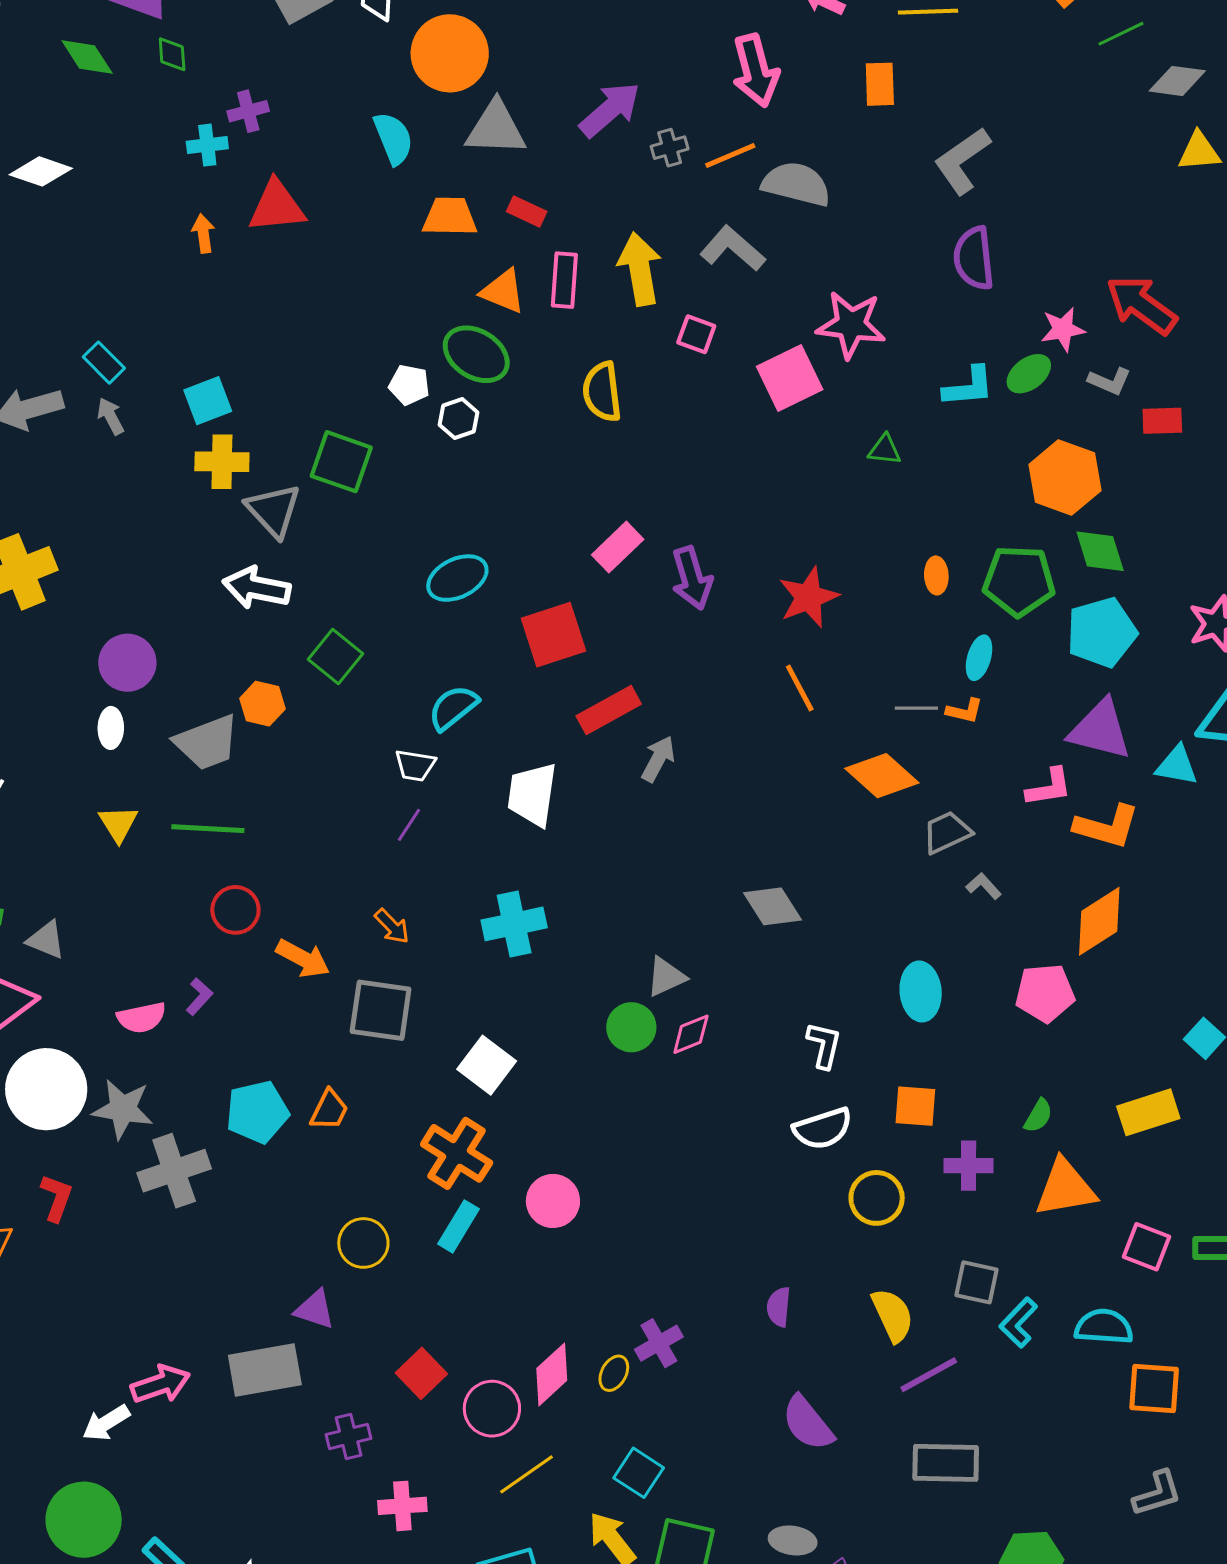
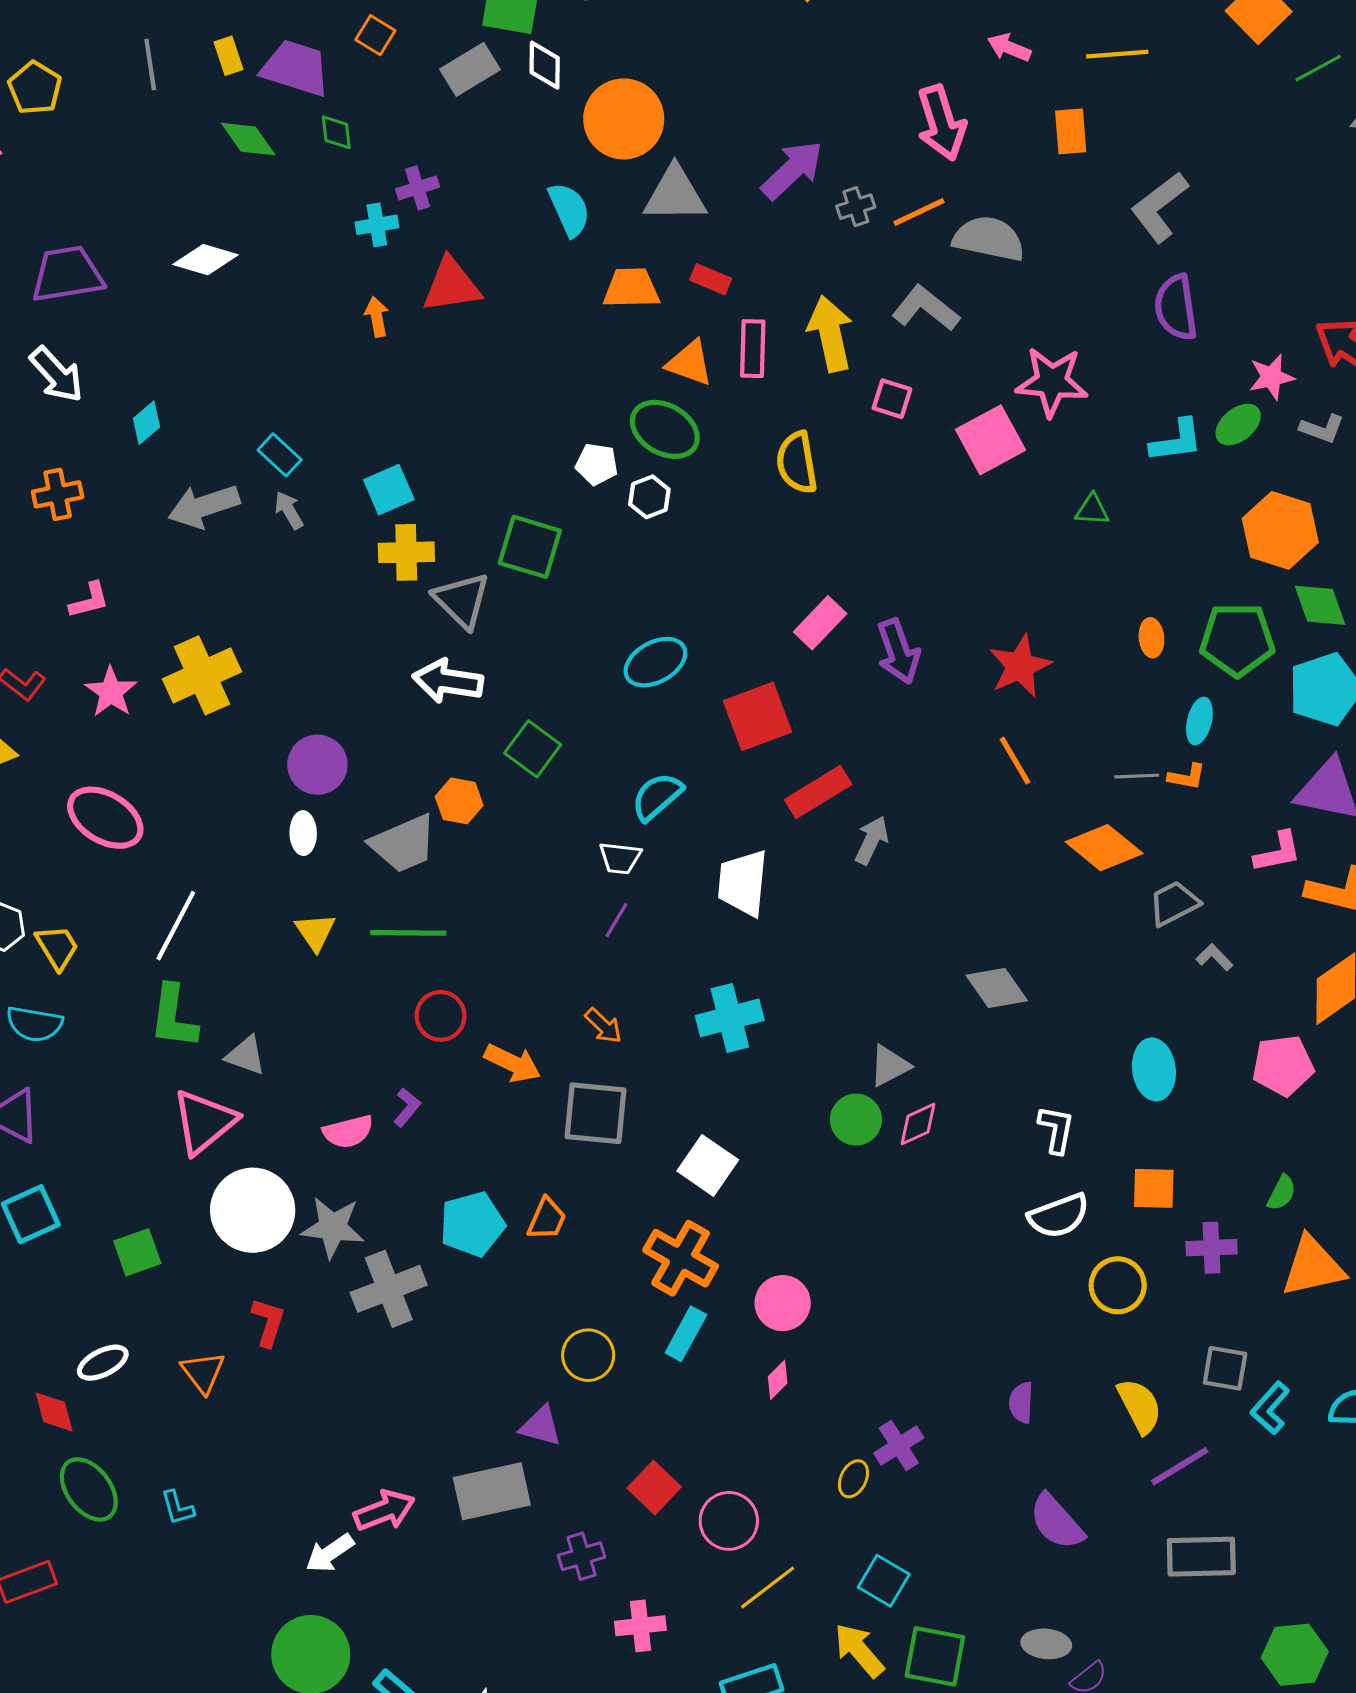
pink diamond: (552, 1374) -> (778, 1380), moved, size x0.6

